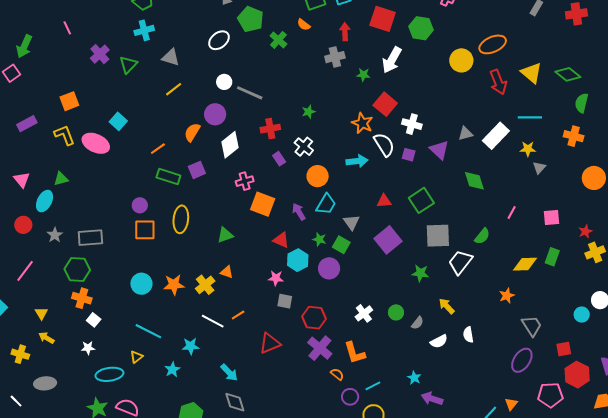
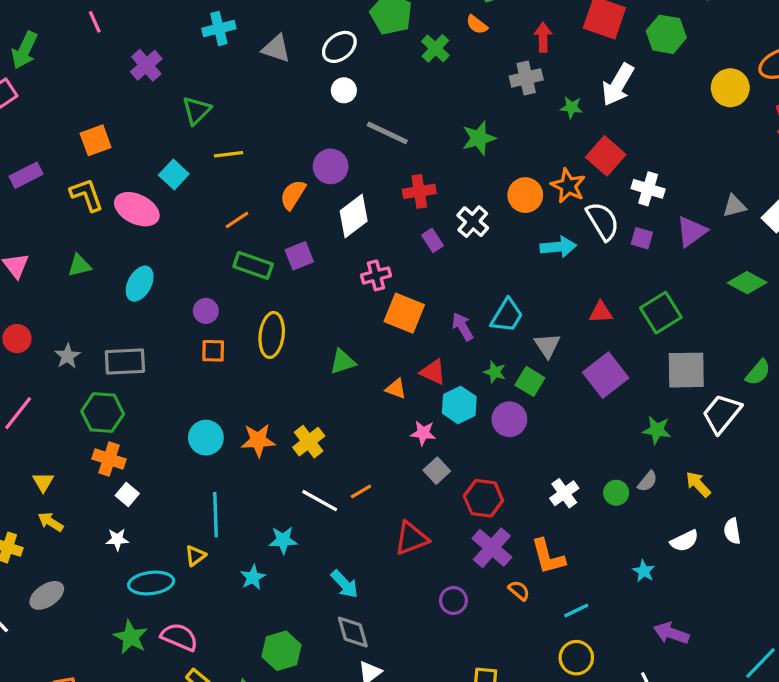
gray triangle: (171, 57) -> (276, 49), moved
green triangle: (128, 65) -> (196, 110), moved
white circle: (224, 82) -> (344, 90), moved
yellow line: (174, 89) -> (229, 154), moved, turned 30
green star: (309, 112) -> (479, 138), moved, size x1.5
purple triangle: (439, 150) -> (691, 231), turned 40
orange circle: (318, 176) -> (525, 195), moved
green diamond: (474, 181) -> (747, 283), turned -45
cyan ellipse: (45, 201) -> (140, 284), moved
orange square: (145, 230) -> (213, 351), size x0.7
orange triangle: (227, 272) -> (396, 389), moved
gray square: (285, 301) -> (437, 471), turned 35
gray semicircle: (417, 323) -> (647, 481), moved
cyan line: (148, 331) -> (215, 515), turned 60
cyan star: (414, 378) -> (644, 571), moved
gray ellipse: (45, 383) -> (47, 595), turned -30
purple circle: (350, 397) -> (453, 600), moved

